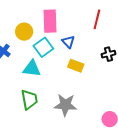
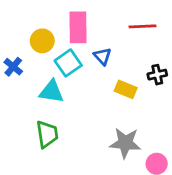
red line: (97, 19) -> (142, 26), turned 72
yellow rectangle: (76, 66) -> (126, 89), moved
gray star: (65, 105) -> (125, 143), moved

